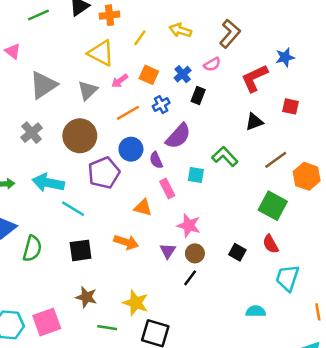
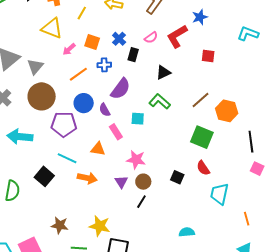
pink semicircle: (212, 64) -> (151, 37), moved
gray triangle: (88, 90) -> (35, 67), moved
blue cross: (161, 105) -> (104, 65), turned 32
black triangle: (254, 122) -> (163, 72), moved
purple pentagon: (104, 173) -> (64, 124), turned 30
cyan line: (73, 209) -> (67, 158), moved
black square: (81, 250) -> (44, 176), moved, turned -36
cyan semicircle: (256, 311) -> (187, 232), moved

